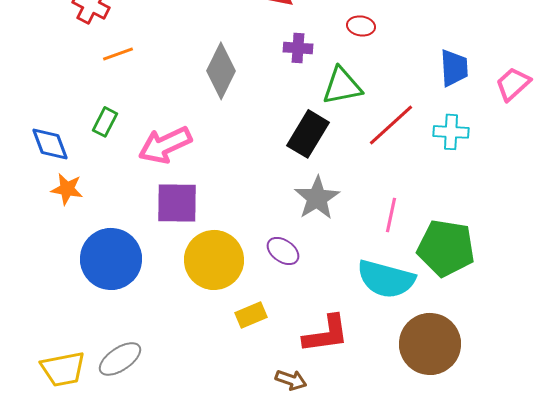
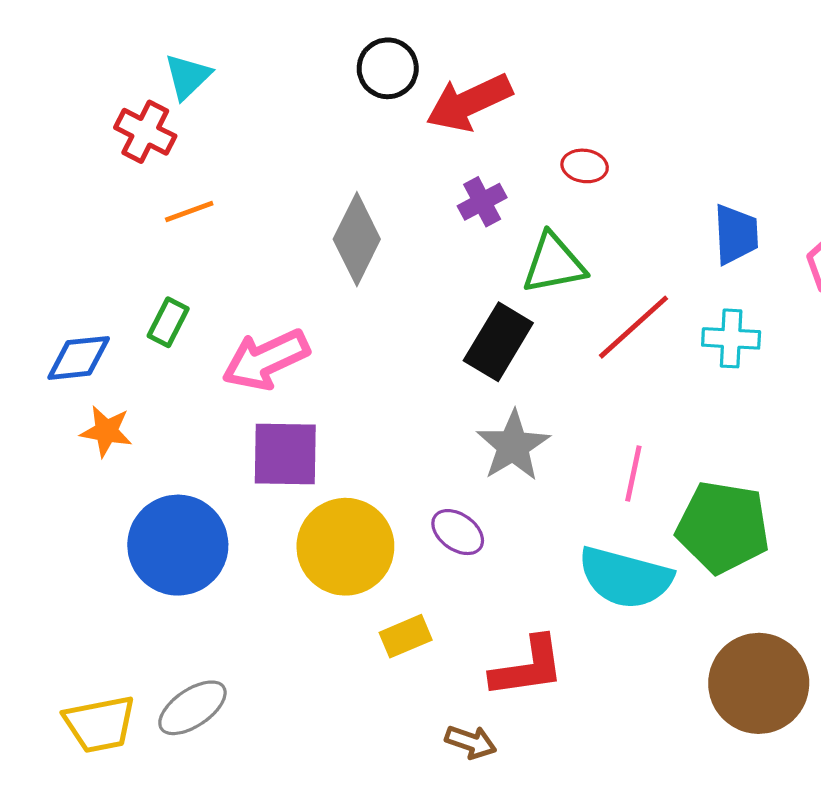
purple cross: (298, 48) -> (482, 202), turned -32
blue diamond: (50, 144) -> (79, 358), turned -75
brown circle: (430, 344) -> (759, 683), moved

